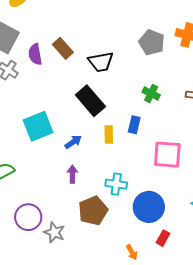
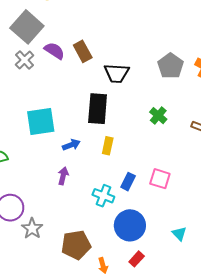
purple semicircle: (35, 54) -> (54, 51), turned 120
black rectangle: (90, 101) -> (98, 109), turned 32
blue rectangle: (134, 125) -> (128, 182), moved
pink square: (167, 155) -> (160, 179), size x0.7
brown pentagon: (93, 211) -> (76, 245), moved

